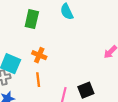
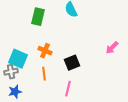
black square: (86, 90) -> (72, 63), moved

